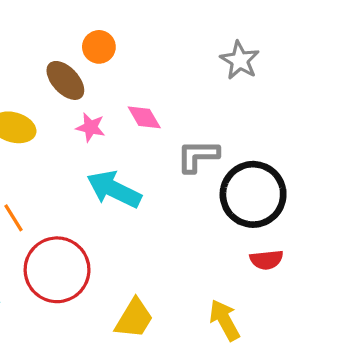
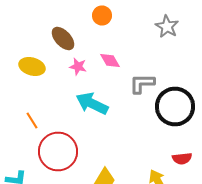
orange circle: (99, 47) -> (102, 16), moved
red semicircle: (266, 260) -> (182, 158), moved

